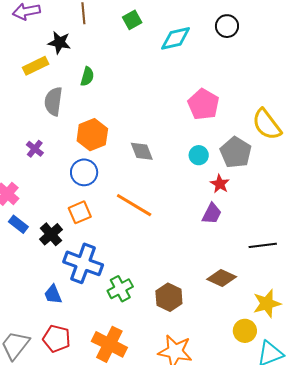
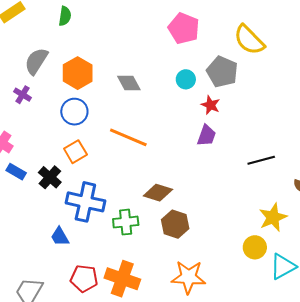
gray semicircle: (53, 101) -> (36, 61), moved, turned 32
brown diamond: (222, 278) -> (158, 193), moved
green cross: (120, 289) -> (126, 222), turned 30
red pentagon: (57, 339) -> (84, 278), moved

